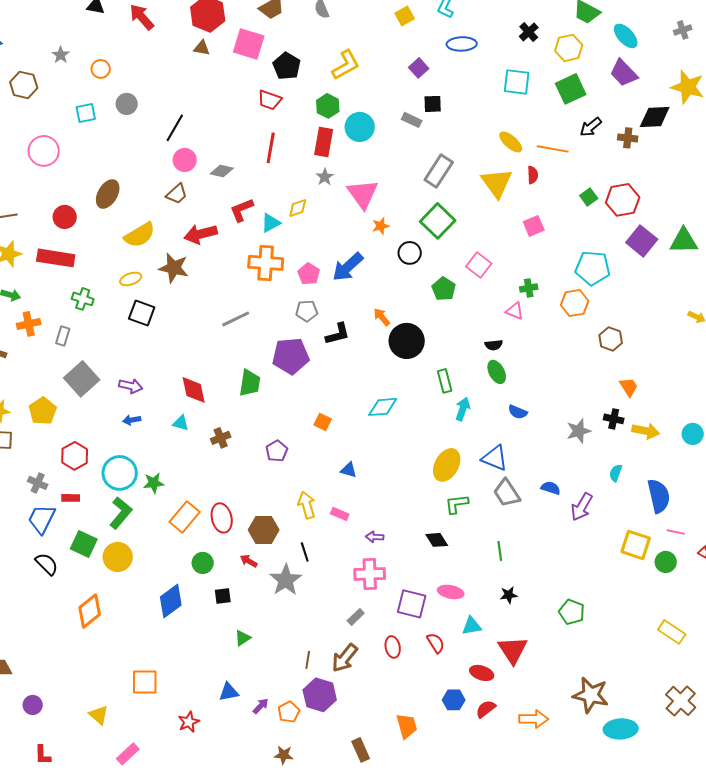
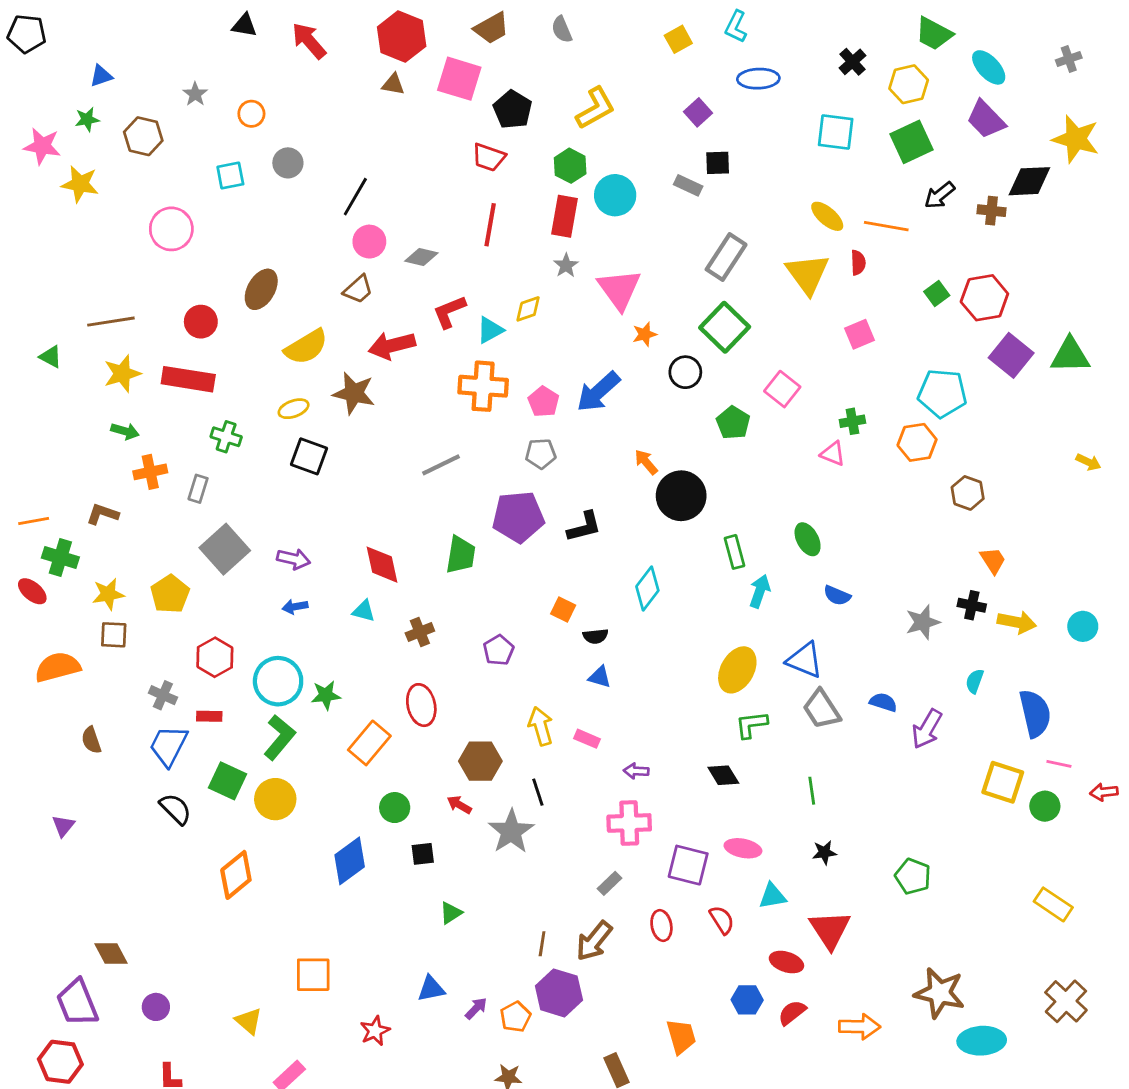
black L-shape: (338, 334) -> (584, 527), moved
black semicircle: (494, 345) -> (595, 636), moved
cyan diamond: (383, 407) -> (647, 588), turned -48
red ellipse: (222, 518) -> (421, 705), moved

